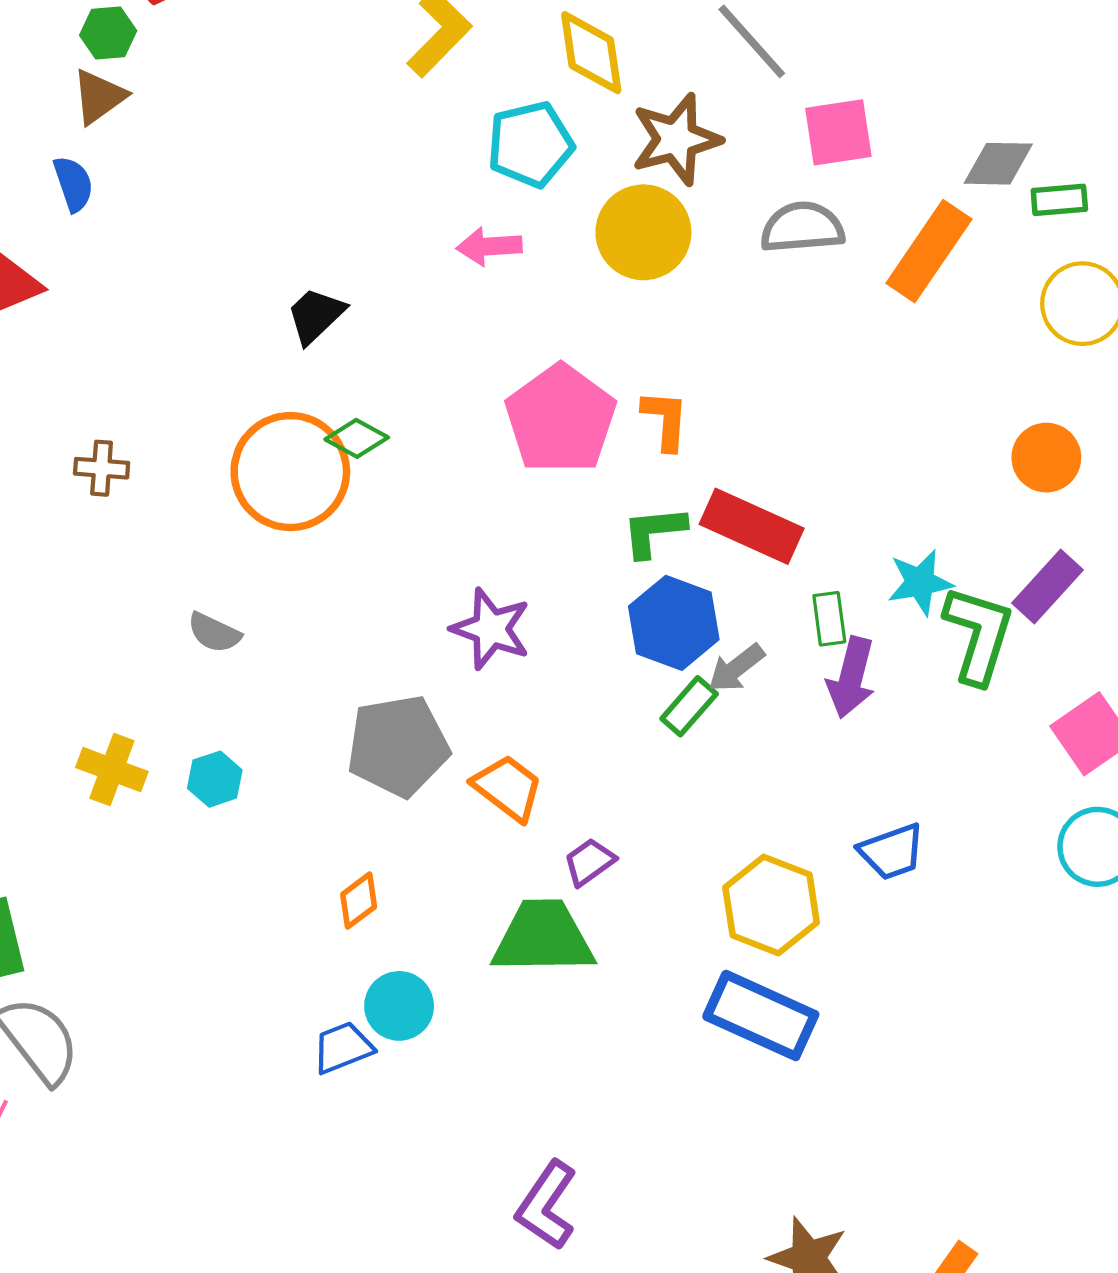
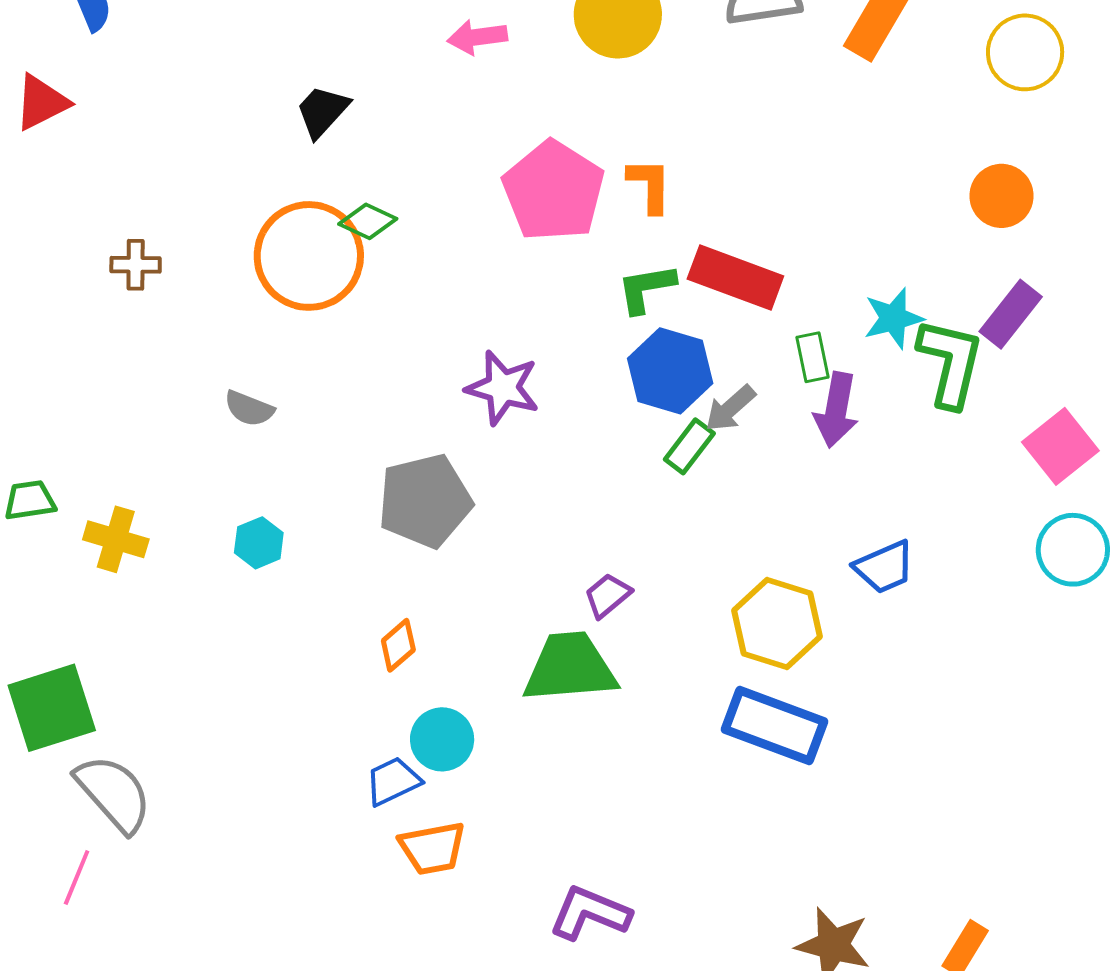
yellow cross: (112, 770) -> (116, 539), moved
orange trapezoid: (508, 788) -> (432, 848), moved, turned 136
purple L-shape: (547, 1205) -> (590, 913), turned 82

